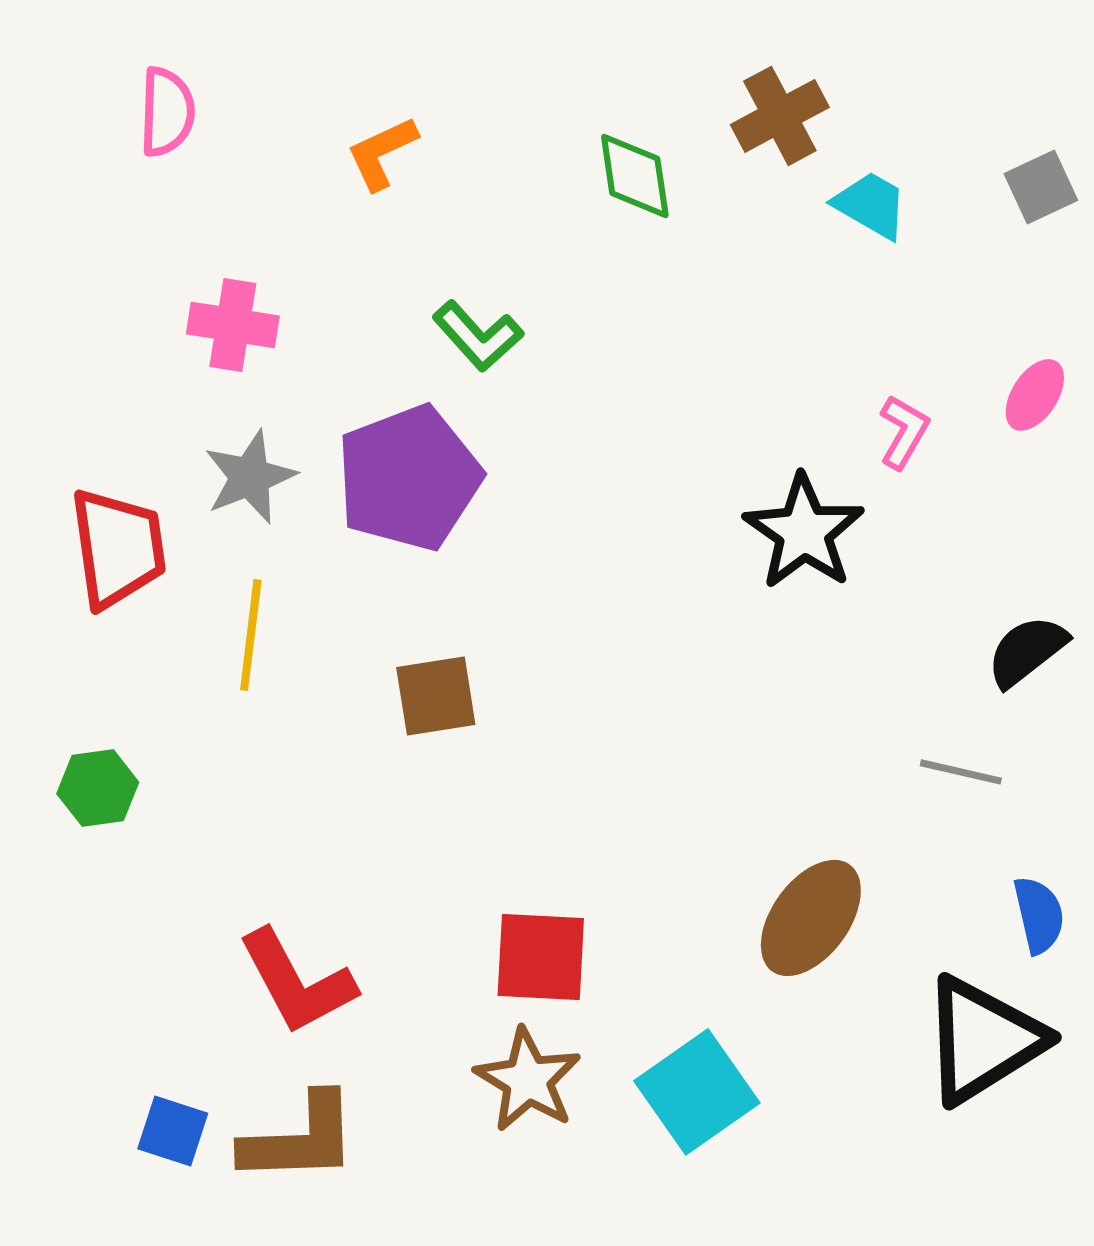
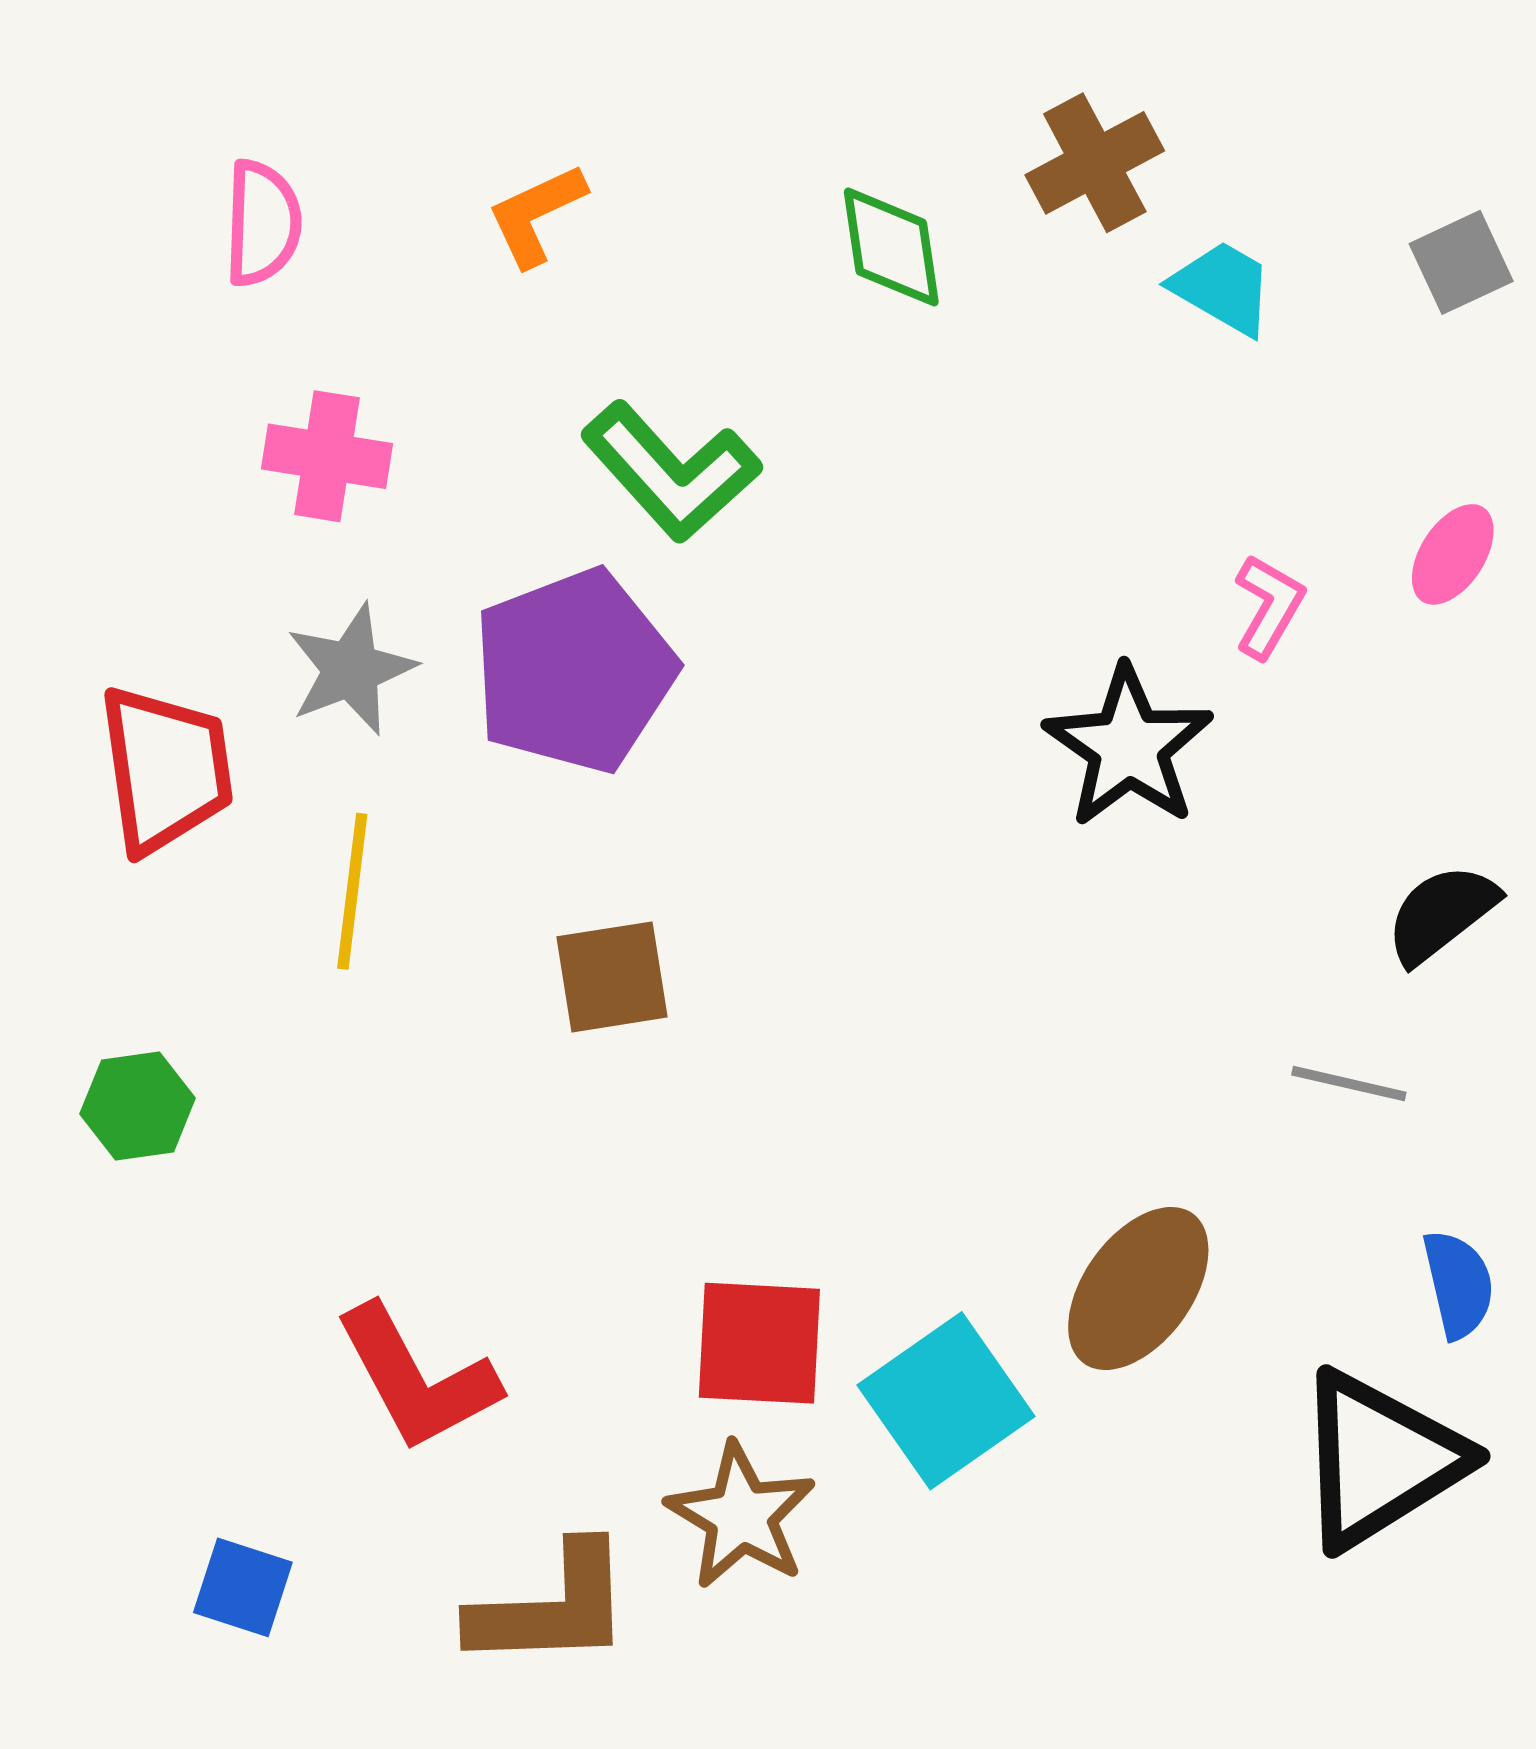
pink semicircle: (167, 112) -> (262, 223), moved
green L-shape: (478, 336) -> (671, 472), size x1.4
cyan square: (697, 1092) -> (946, 1401), moved
brown L-shape: (300, 1139) -> (552, 1607), moved

